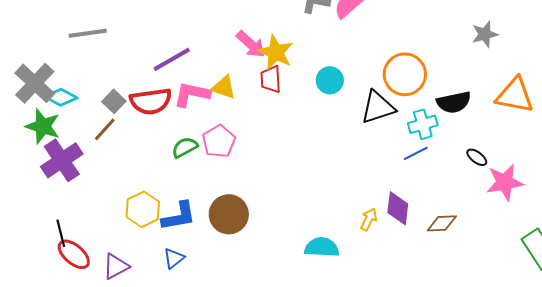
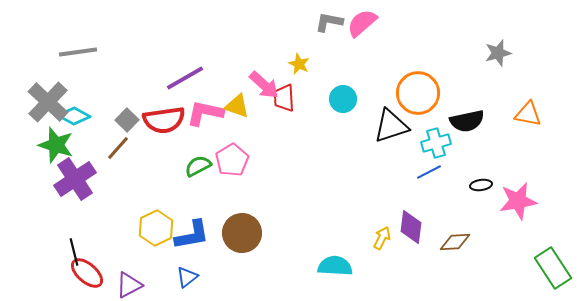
gray line: (88, 33) -> (78, 52), moved
pink arrow: (251, 44) -> (264, 85), moved
yellow star: (276, 52) -> (299, 64), moved, size x0.6
orange triangle: (515, 95) -> (528, 114), size x0.7
black ellipse: (477, 157) -> (481, 185), moved, turned -45

